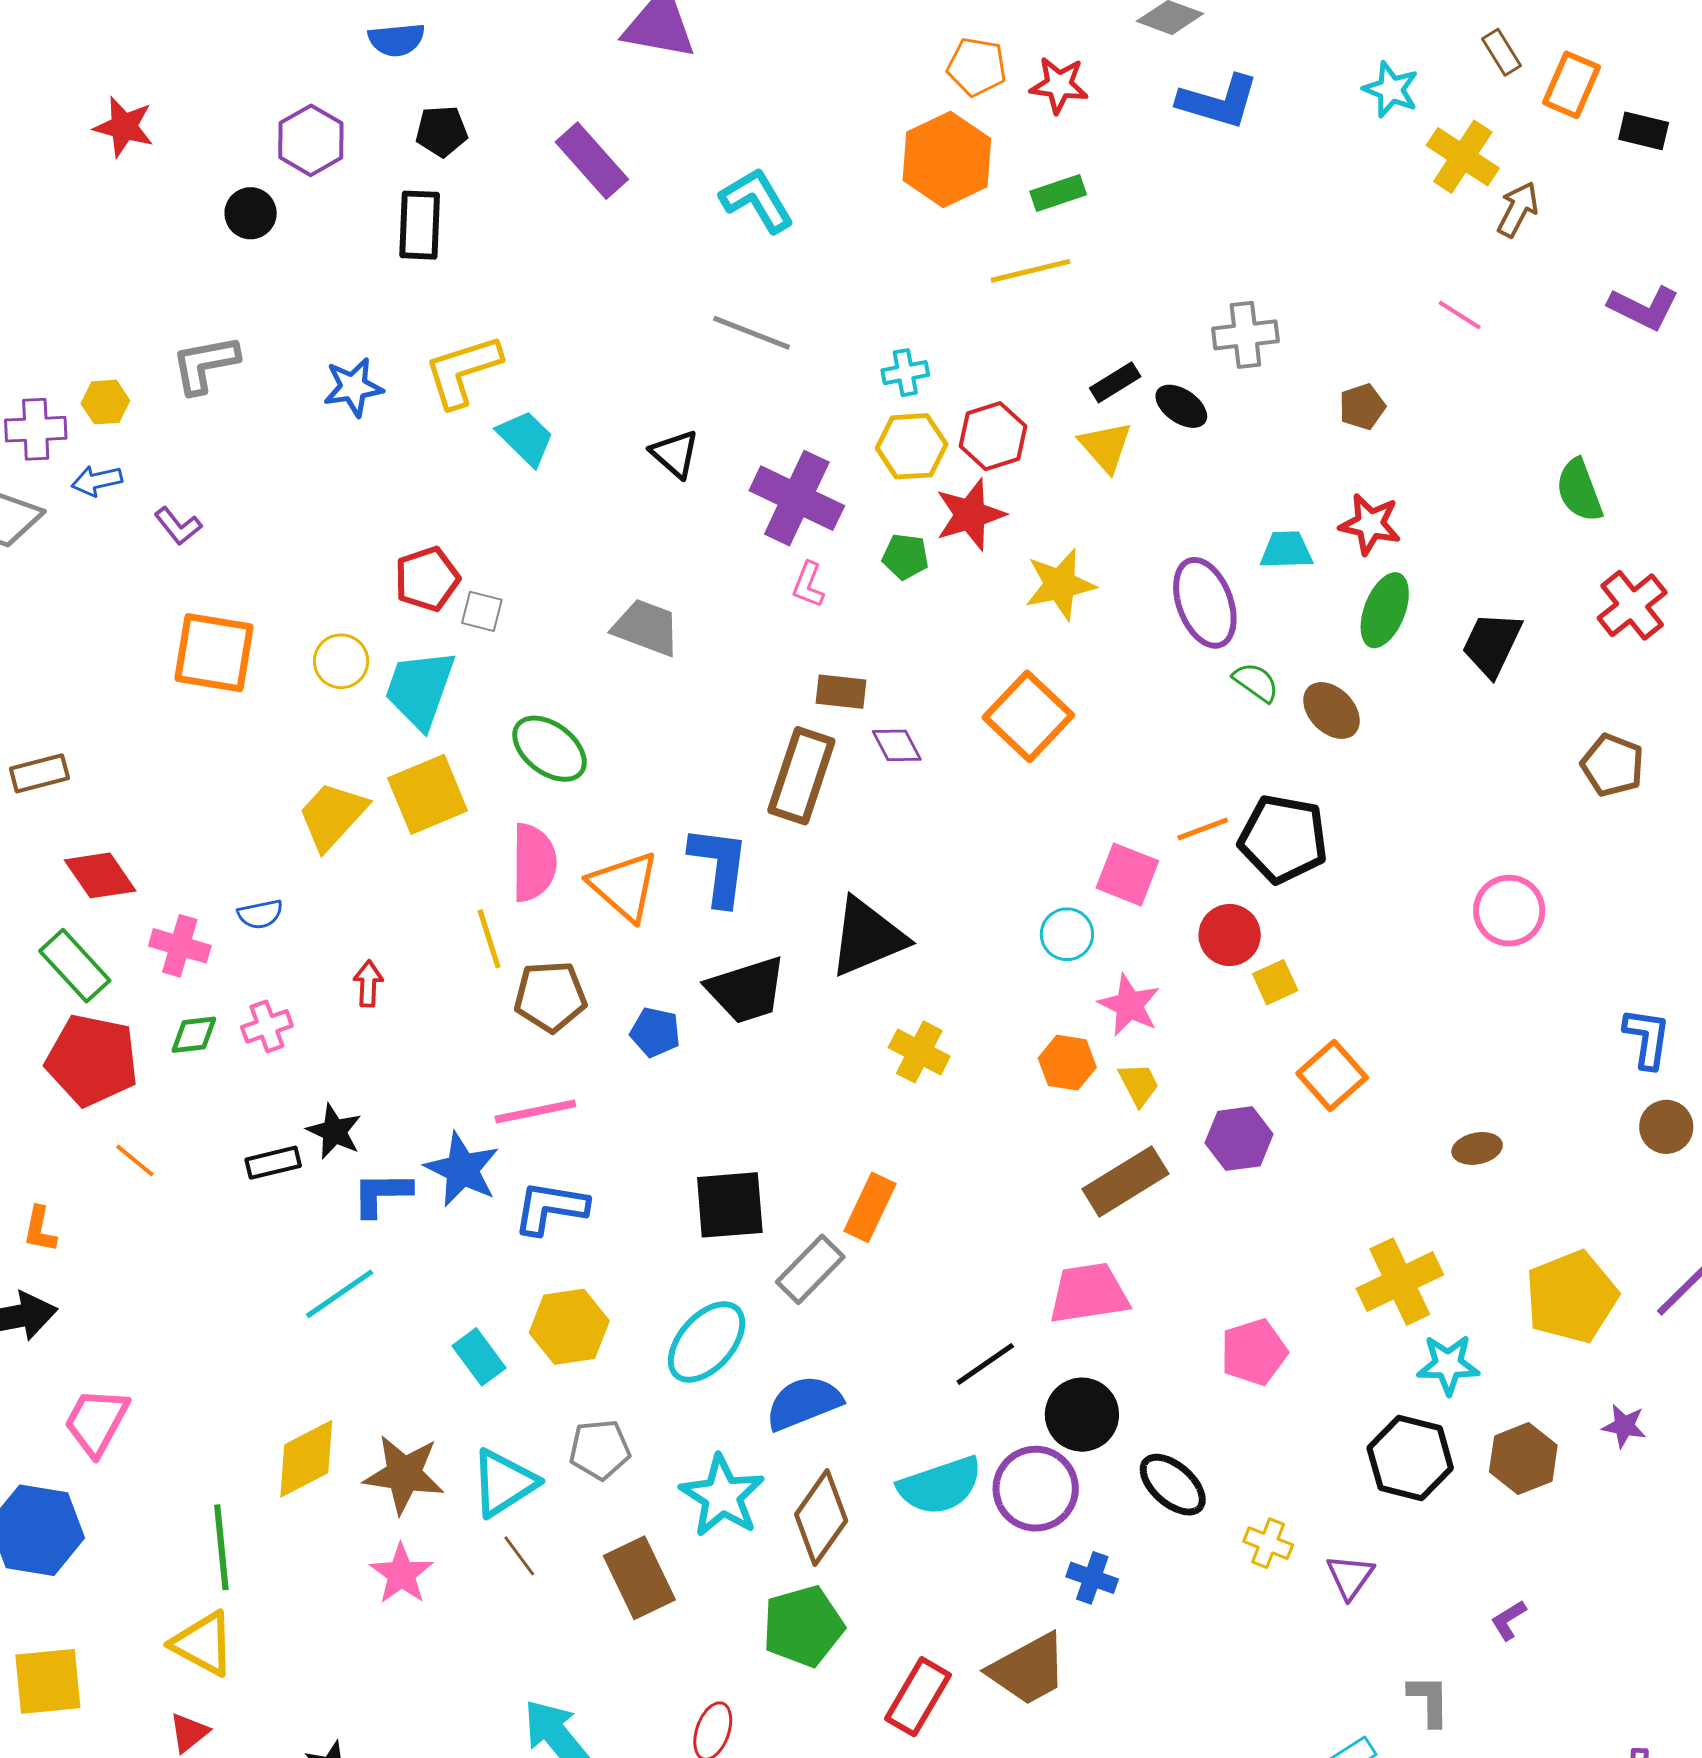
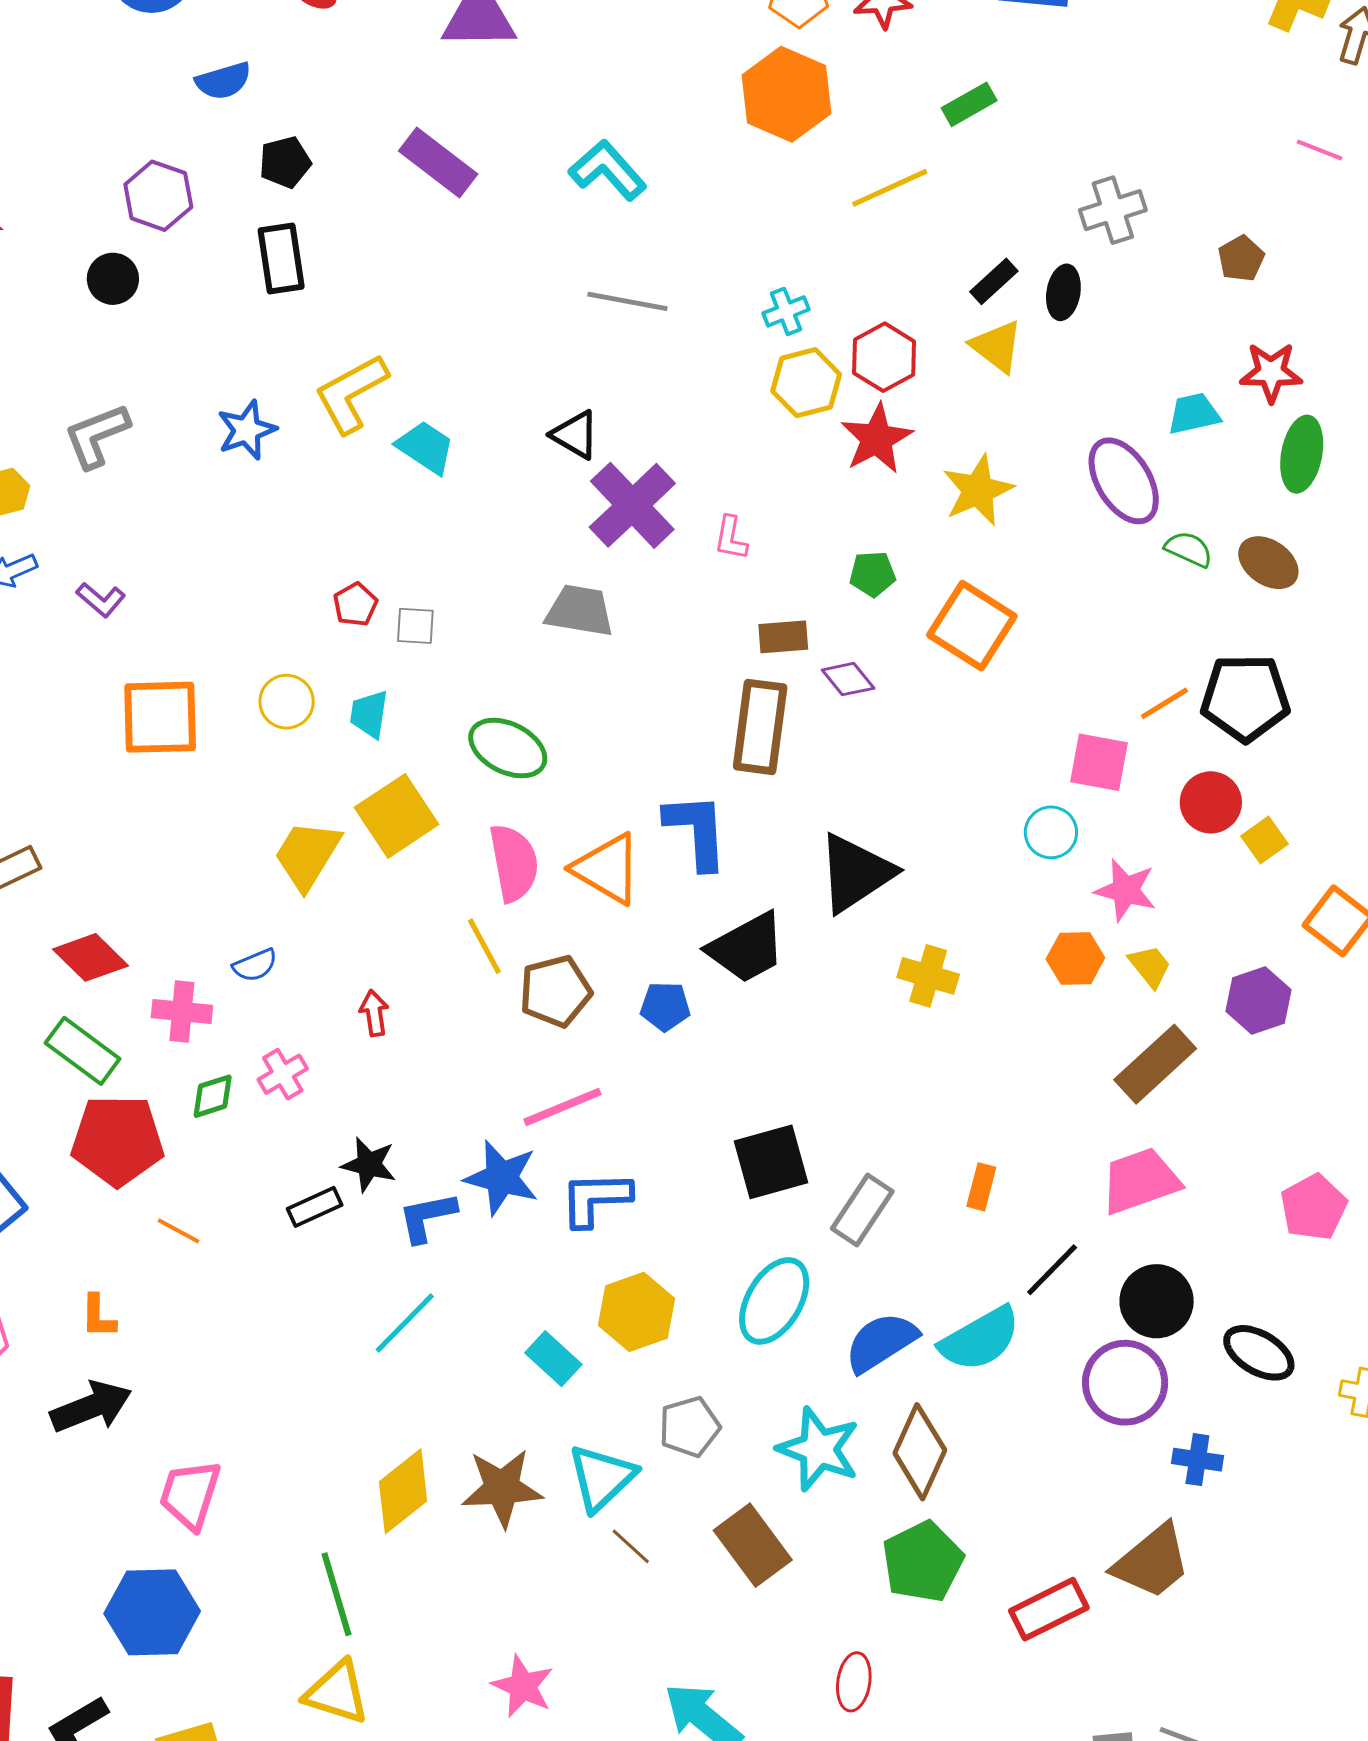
green rectangle: (1058, 193) -> (969, 104), moved
black ellipse: (1181, 406) -> (1063, 292), turned 76
purple cross: (797, 498) -> (632, 505), moved, turned 32
green pentagon: (905, 557) -> (873, 574), moved
red pentagon: (427, 579) -> (355, 605), size x0.7
cyan trapezoid: (420, 689) -> (369, 714), size x0.6
orange rectangle: (870, 1207) -> (981, 1187), moved, size x0.7
cyan semicircle: (940, 1486) -> (980, 1339), moved
pink star: (401, 1574) -> (523, 1686), moved
red rectangle: (918, 1697) -> (1049, 1609), turned 44

